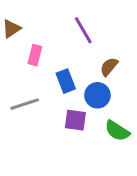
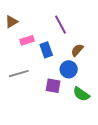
pink rectangle: (35, 55) -> (27, 40), turned 56
blue rectangle: (66, 81) -> (46, 50), moved

